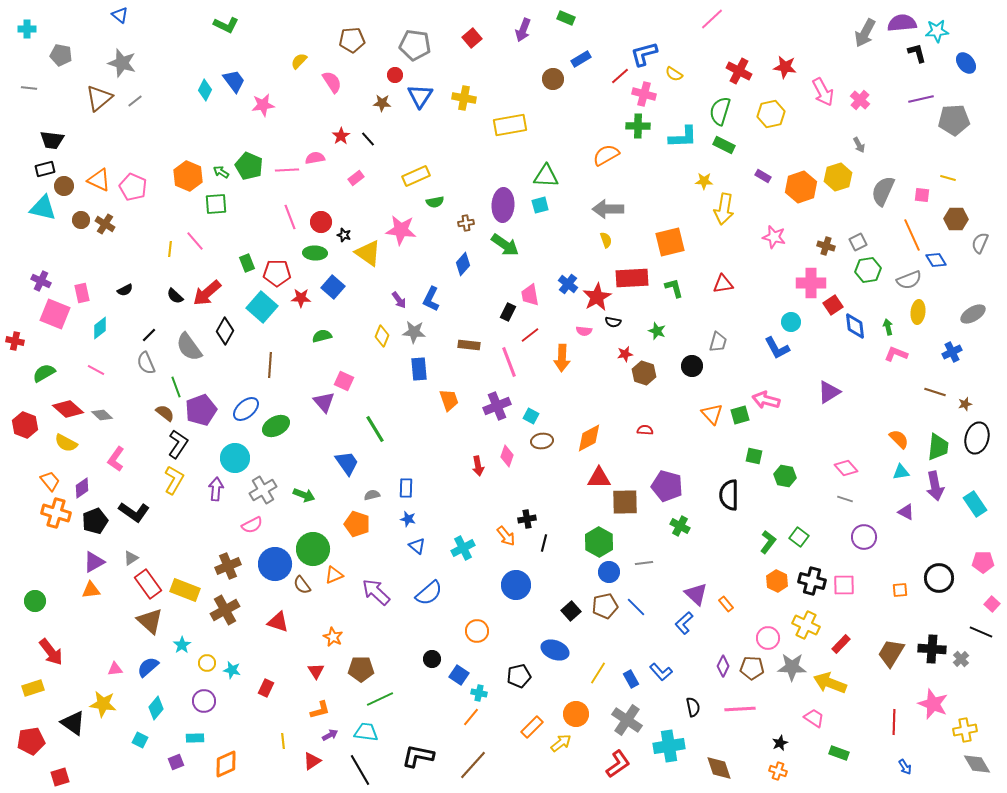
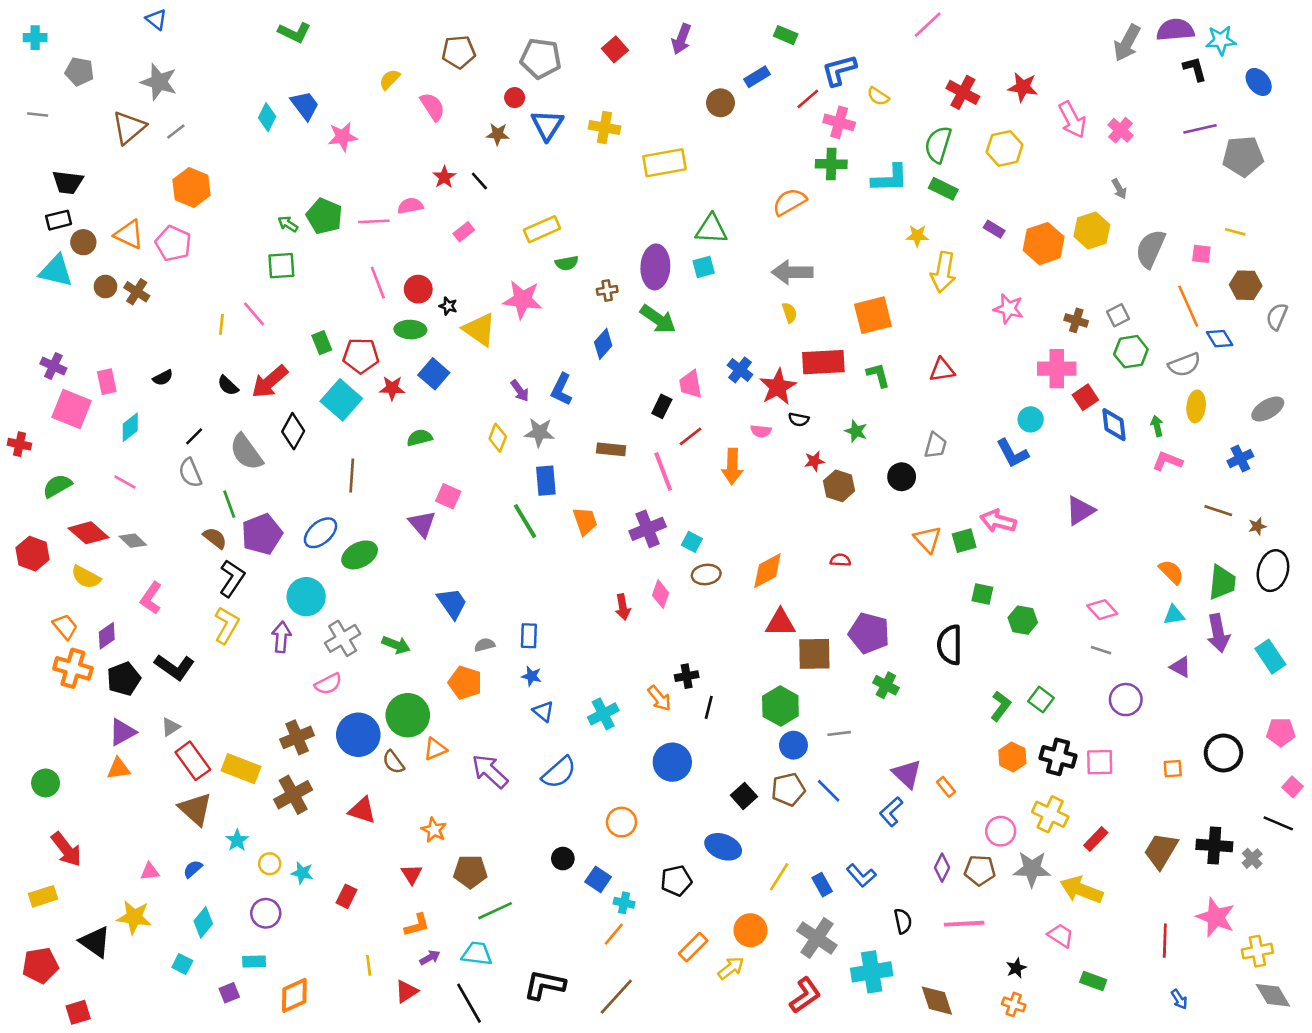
green rectangle: (566, 18) -> (786, 35), moved
orange hexagon: (188, 176) -> (191, 187), moved
green line: (375, 429) -> (525, 521), moved
blue semicircle: (148, 667) -> (193, 869), size x0.7

